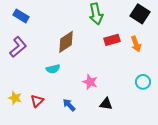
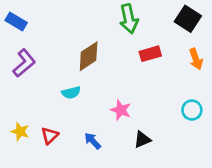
blue rectangle: (21, 16) -> (16, 21), moved
orange arrow: (136, 44) -> (196, 59), moved
black triangle: (106, 104) -> (142, 140), turned -32

